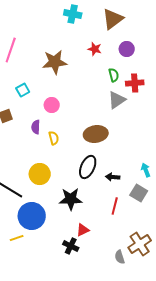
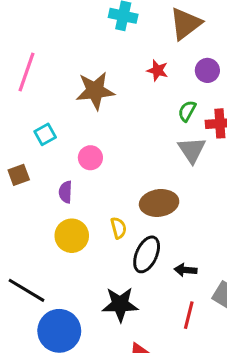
green semicircle: (114, 75) -> (187, 111), turned -136
gray triangle: (117, 100) -> (192, 150), turned -30
yellow semicircle: (54, 138) -> (119, 228), moved
yellow circle: (40, 174) -> (72, 236), moved

